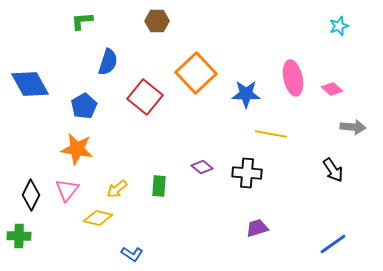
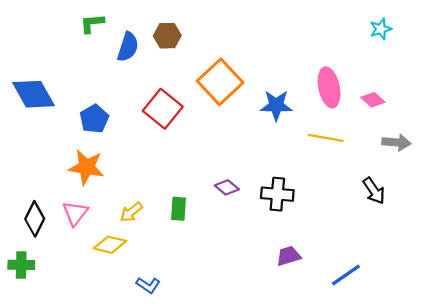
brown hexagon: (157, 21) -> (167, 36), moved
blue semicircle: (108, 62) -> (128, 47), moved
yellow line: (271, 134) -> (326, 138), moved
blue line: (333, 244) -> (346, 275), moved

